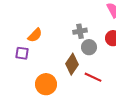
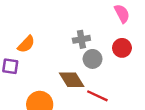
brown diamond: (72, 64) -> (72, 80), turned -65

